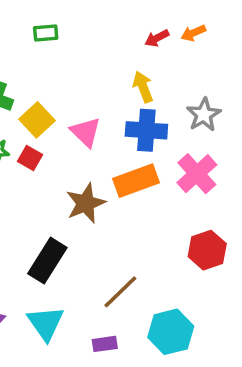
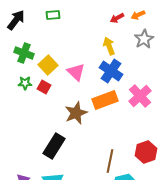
gray star: (204, 115) -> (144, 39), moved
blue cross: (146, 130) -> (111, 71), turned 30
red hexagon: (207, 250) -> (146, 152), moved
brown line: (120, 292) -> (110, 161), moved, turned -35

